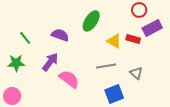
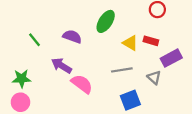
purple rectangle: (152, 28) -> (171, 58), moved
purple arrow: (50, 62) -> (61, 66), turned -96
green star: (16, 63) -> (22, 79), moved

